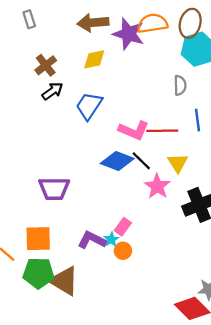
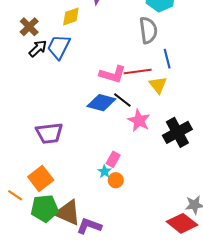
gray semicircle: (180, 85) -> (148, 30), size x1.5
blue trapezoid: (89, 106) -> (59, 47), moved
yellow triangle: (178, 163) -> (158, 85), moved
orange square: (38, 239) -> (41, 178), turned -30
purple L-shape: (92, 240) -> (89, 226), moved

